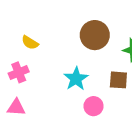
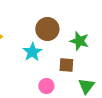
cyan star: (76, 79) -> (32, 52), moved

